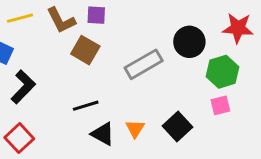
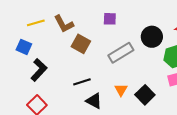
purple square: (96, 15) -> (110, 19), moved
orange triangle: (135, 129) -> (121, 90), moved

